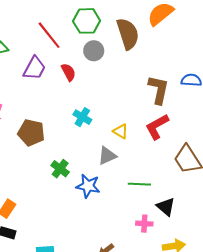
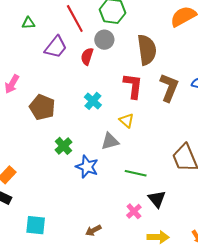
brown semicircle: (128, 34) -> (147, 50), moved
gray circle: (94, 51) -> (104, 40), moved
red semicircle: (68, 72) -> (87, 56), turned -144
red L-shape: (157, 127) -> (133, 86), moved, turned 116
pink cross: (144, 224) -> (134, 211), turned 35

